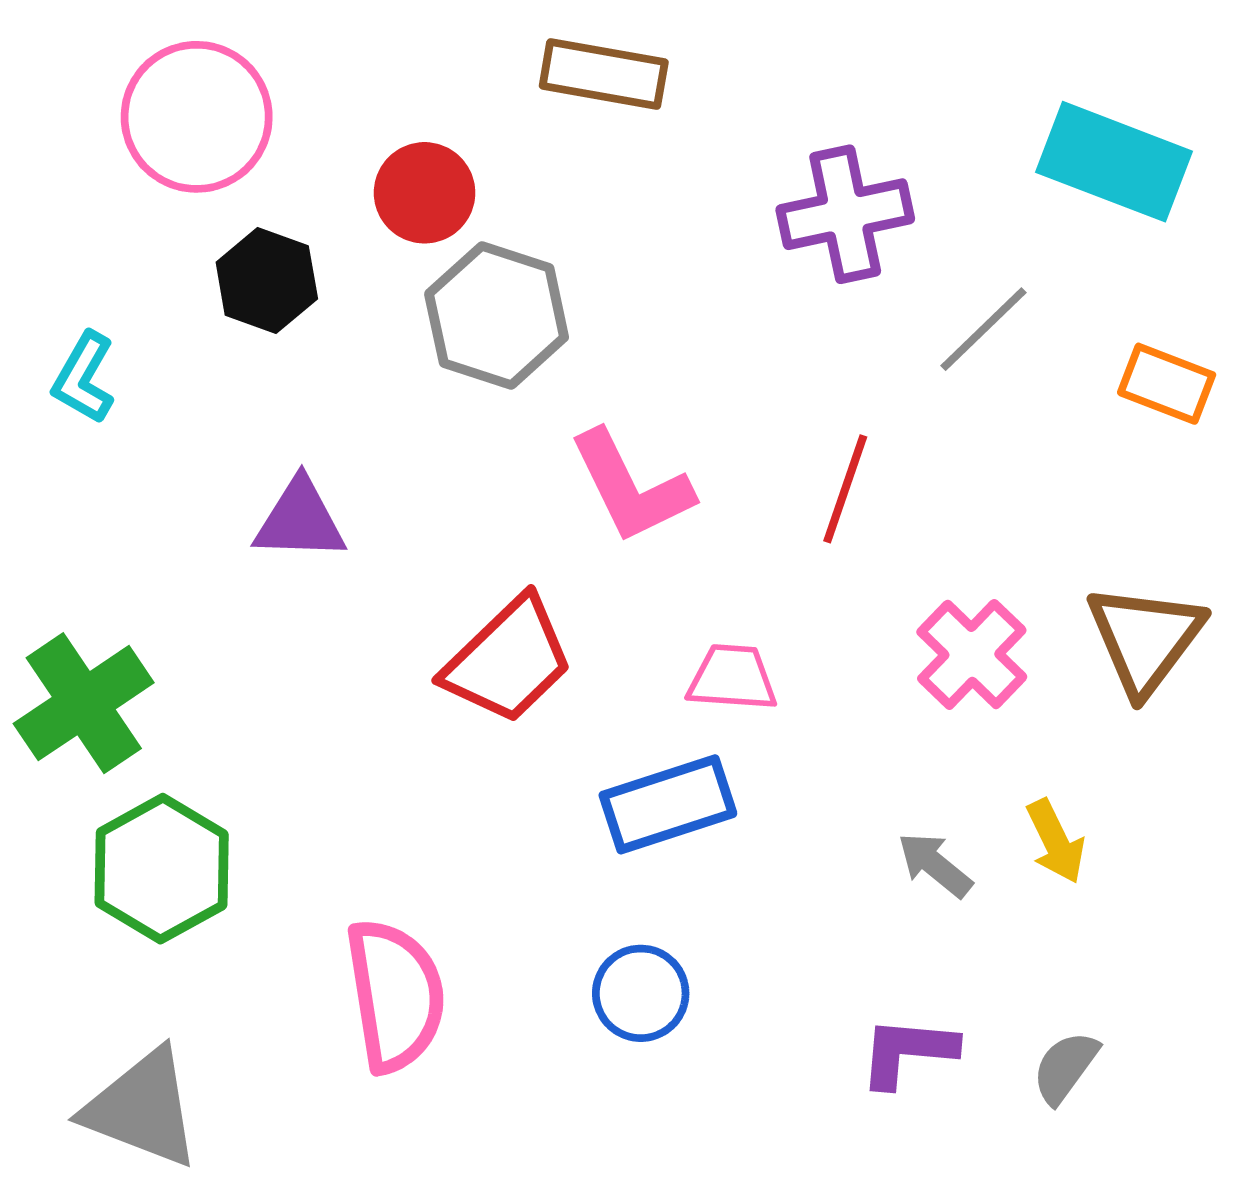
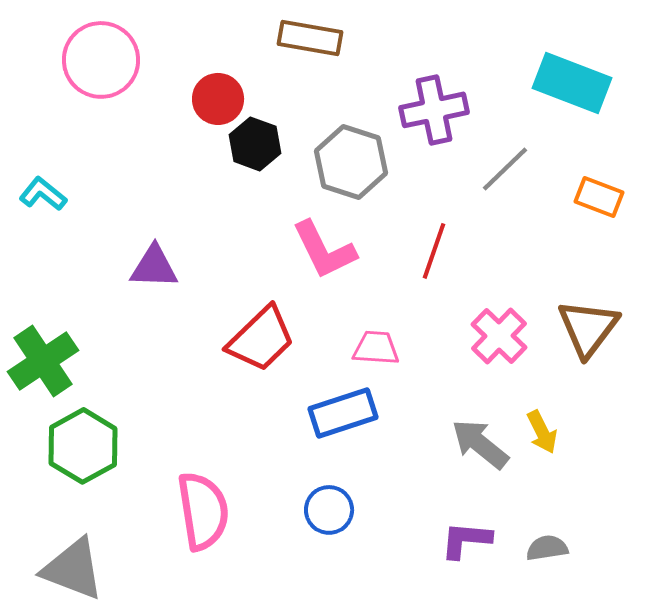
black hexagon: (267, 280) -> (255, 144), moved
gray hexagon: (497, 316) -> (351, 162), moved
cyan L-shape: (84, 378) -> (43, 194), turned 99
gray arrow: (935, 865) -> (480, 444), size x1.5
gray semicircle: (1065, 1067) -> (547, 548), turned 45

